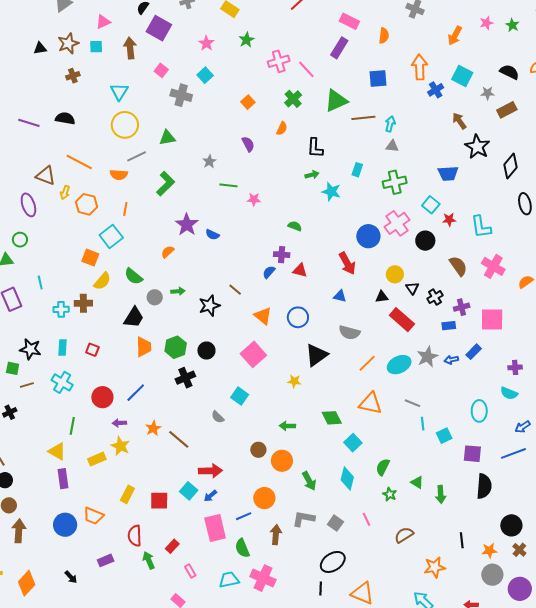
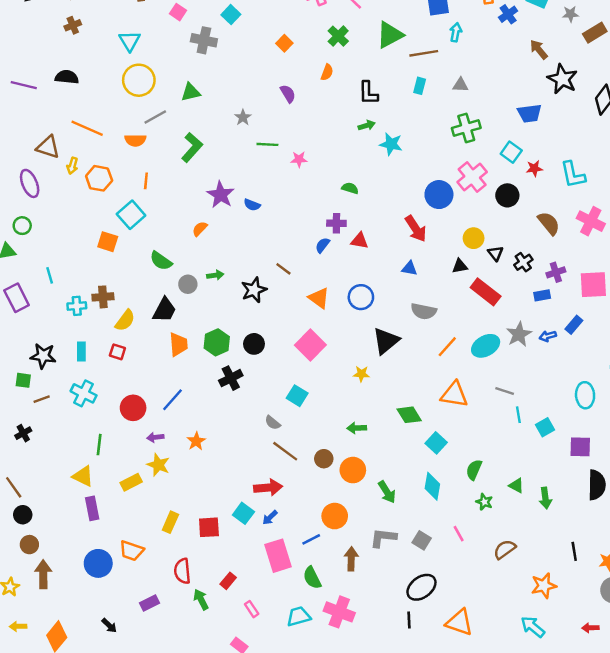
cyan arrow: (390, 124) -> (456, 32), moved
cyan rectangle: (357, 170) -> (420, 86), moved
yellow semicircle: (102, 281) -> (125, 320), moved
brown line: (179, 439) -> (285, 451), moved

